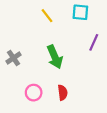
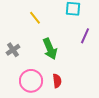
yellow line: (47, 16) -> (35, 18), moved
pink circle: (34, 93) -> (31, 81), size x1.5

